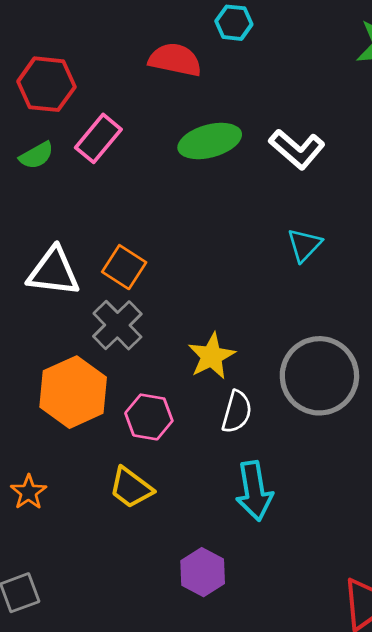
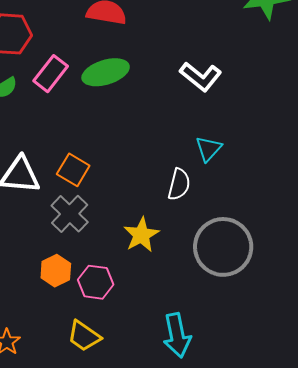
green ellipse: (210, 141) -> (106, 72), moved
orange hexagon: (73, 392) -> (56, 271), moved, size x0.6
white semicircle: (237, 412) -> (179, 184), moved

